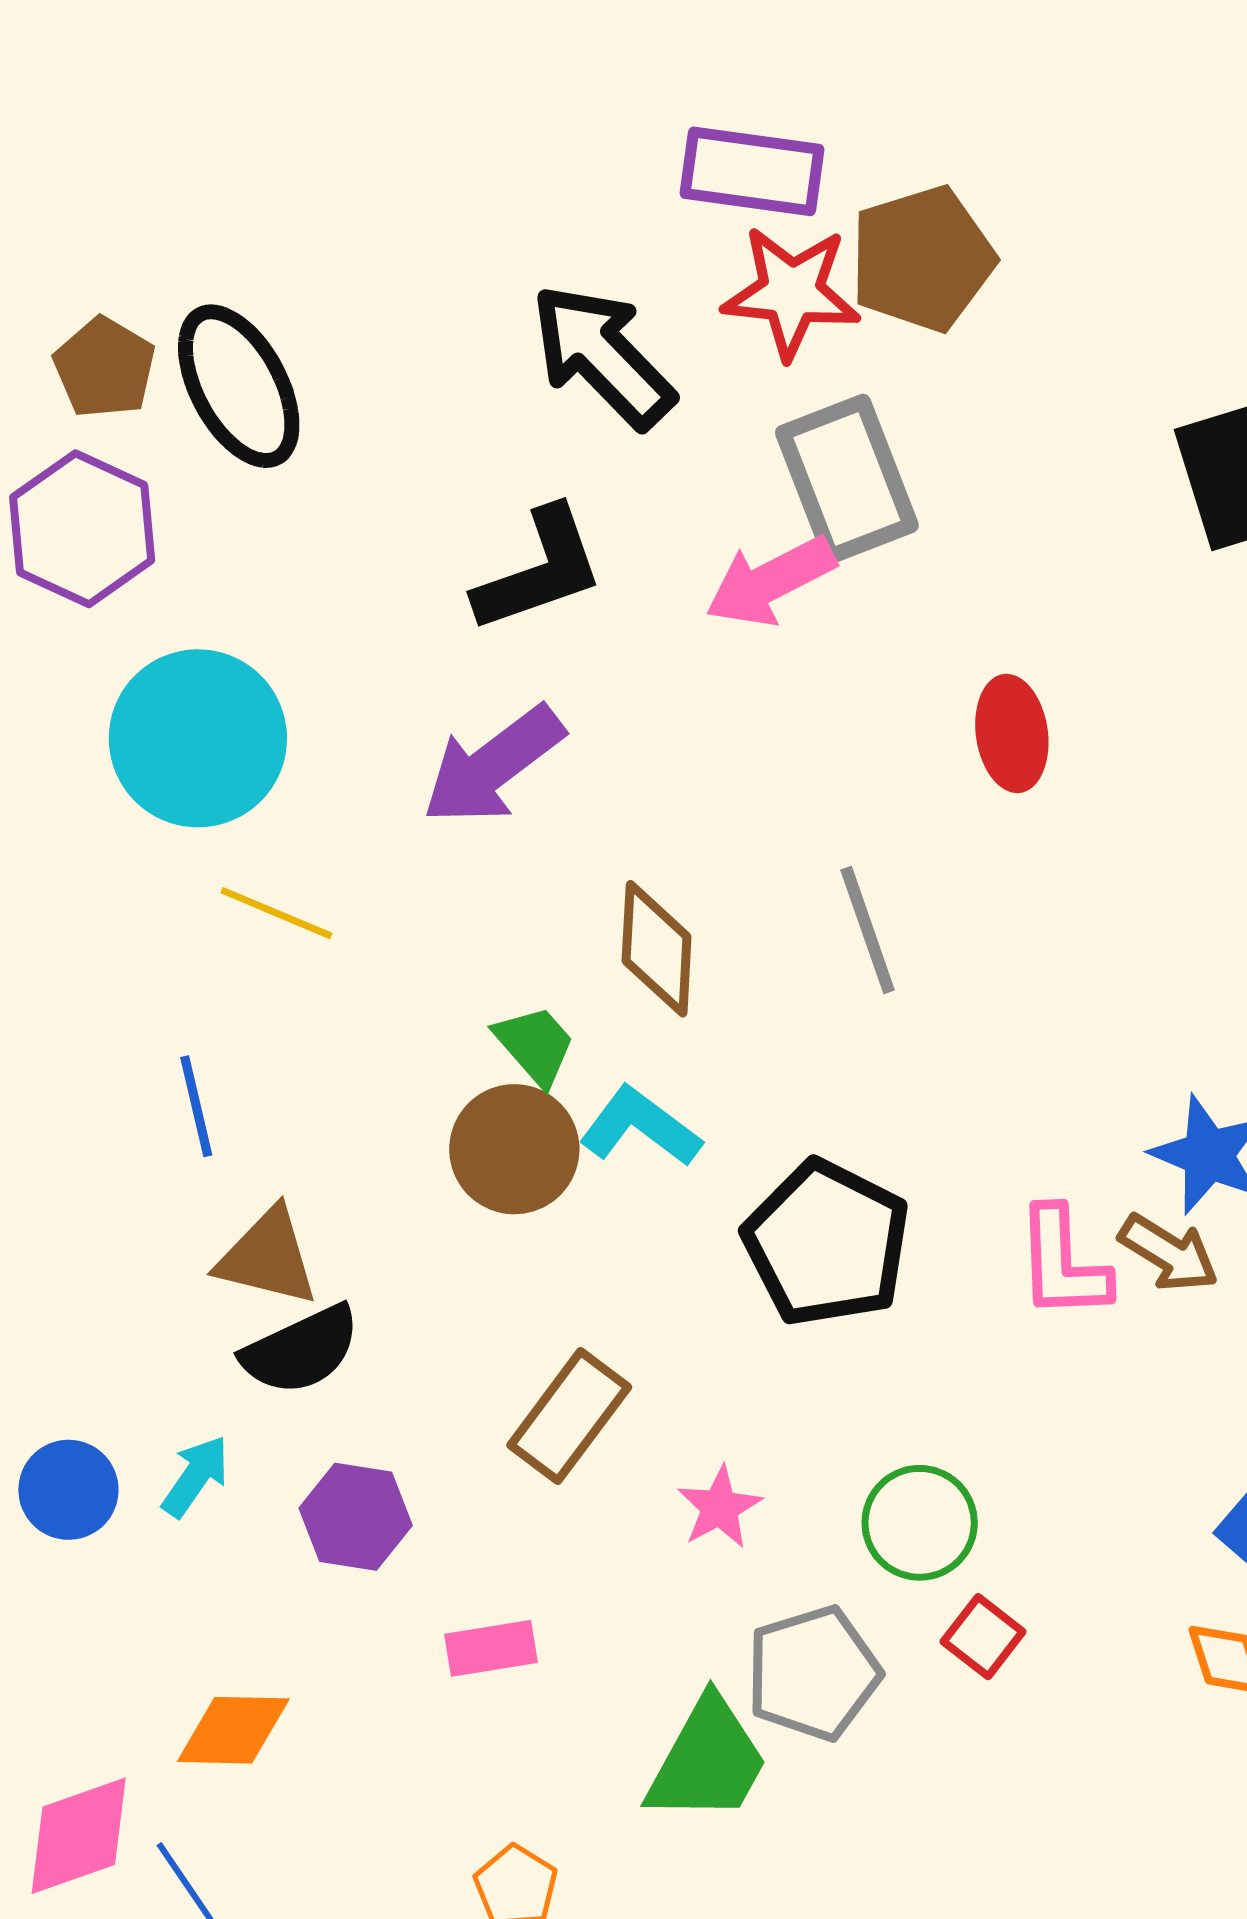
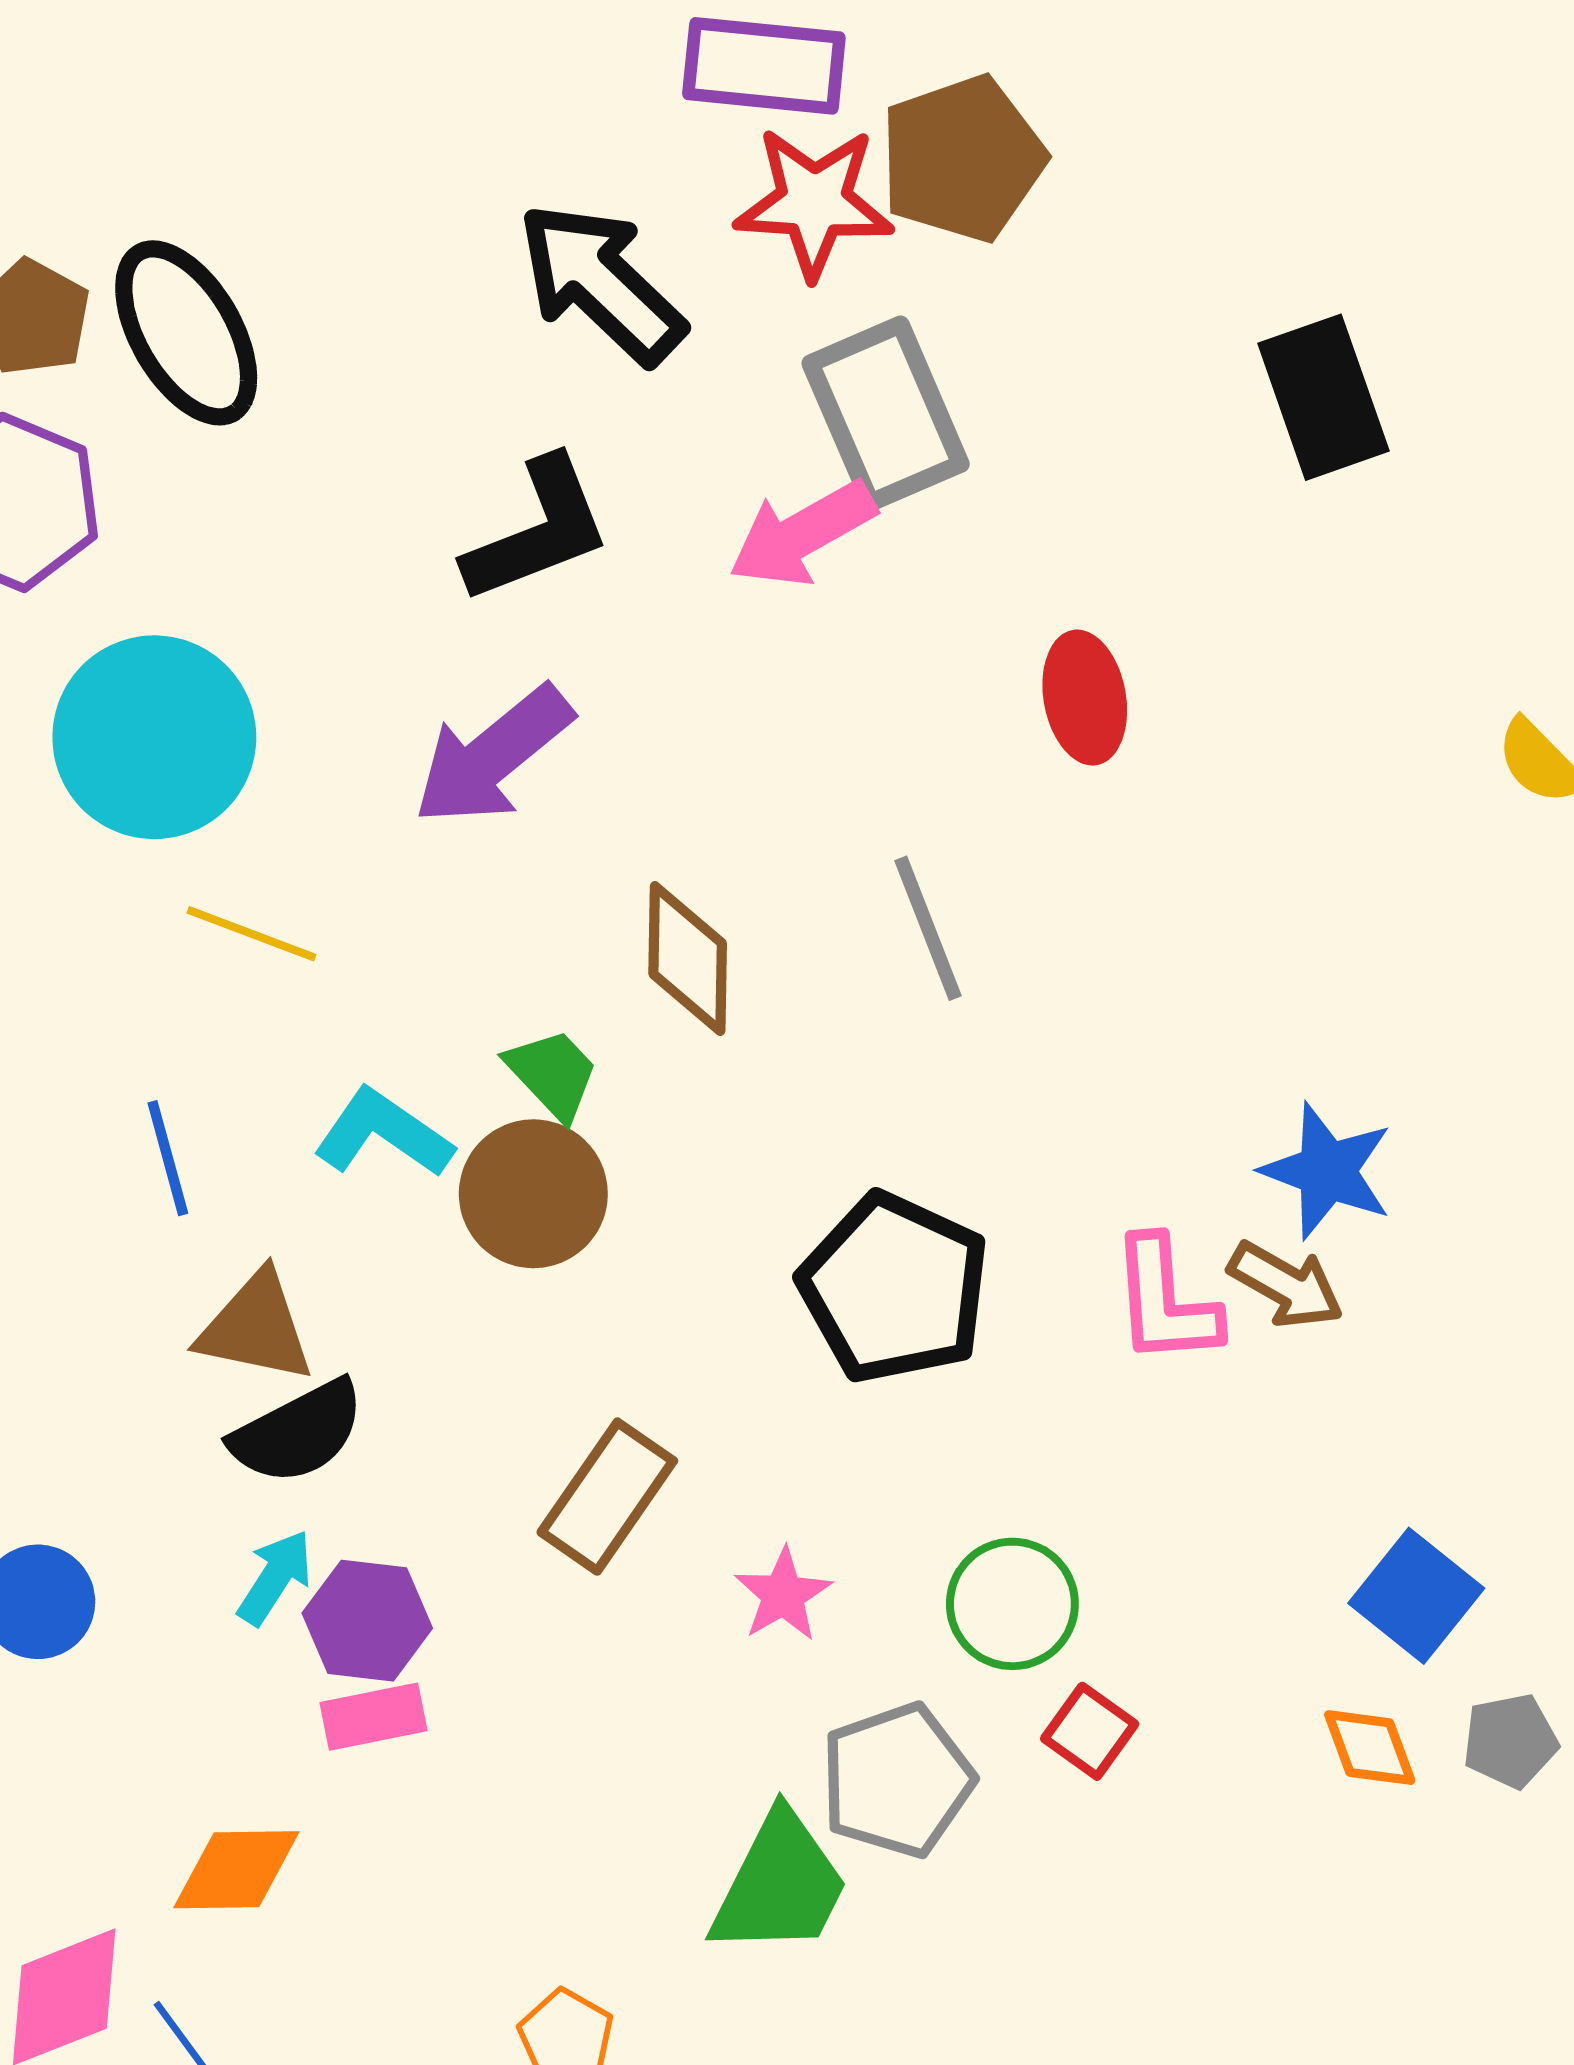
cyan L-shape: (640, 1127) -> (383, 1133), moved
cyan arrow: (195, 1476) -> (275, 1577), moved
pink rectangle: (491, 1648) -> (373, 1717), moved

